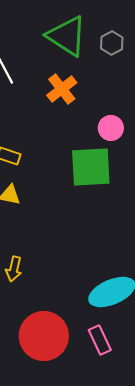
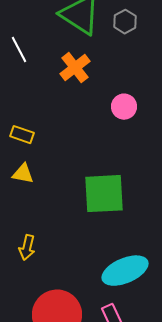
green square: (91, 167) -> (104, 194), moved

